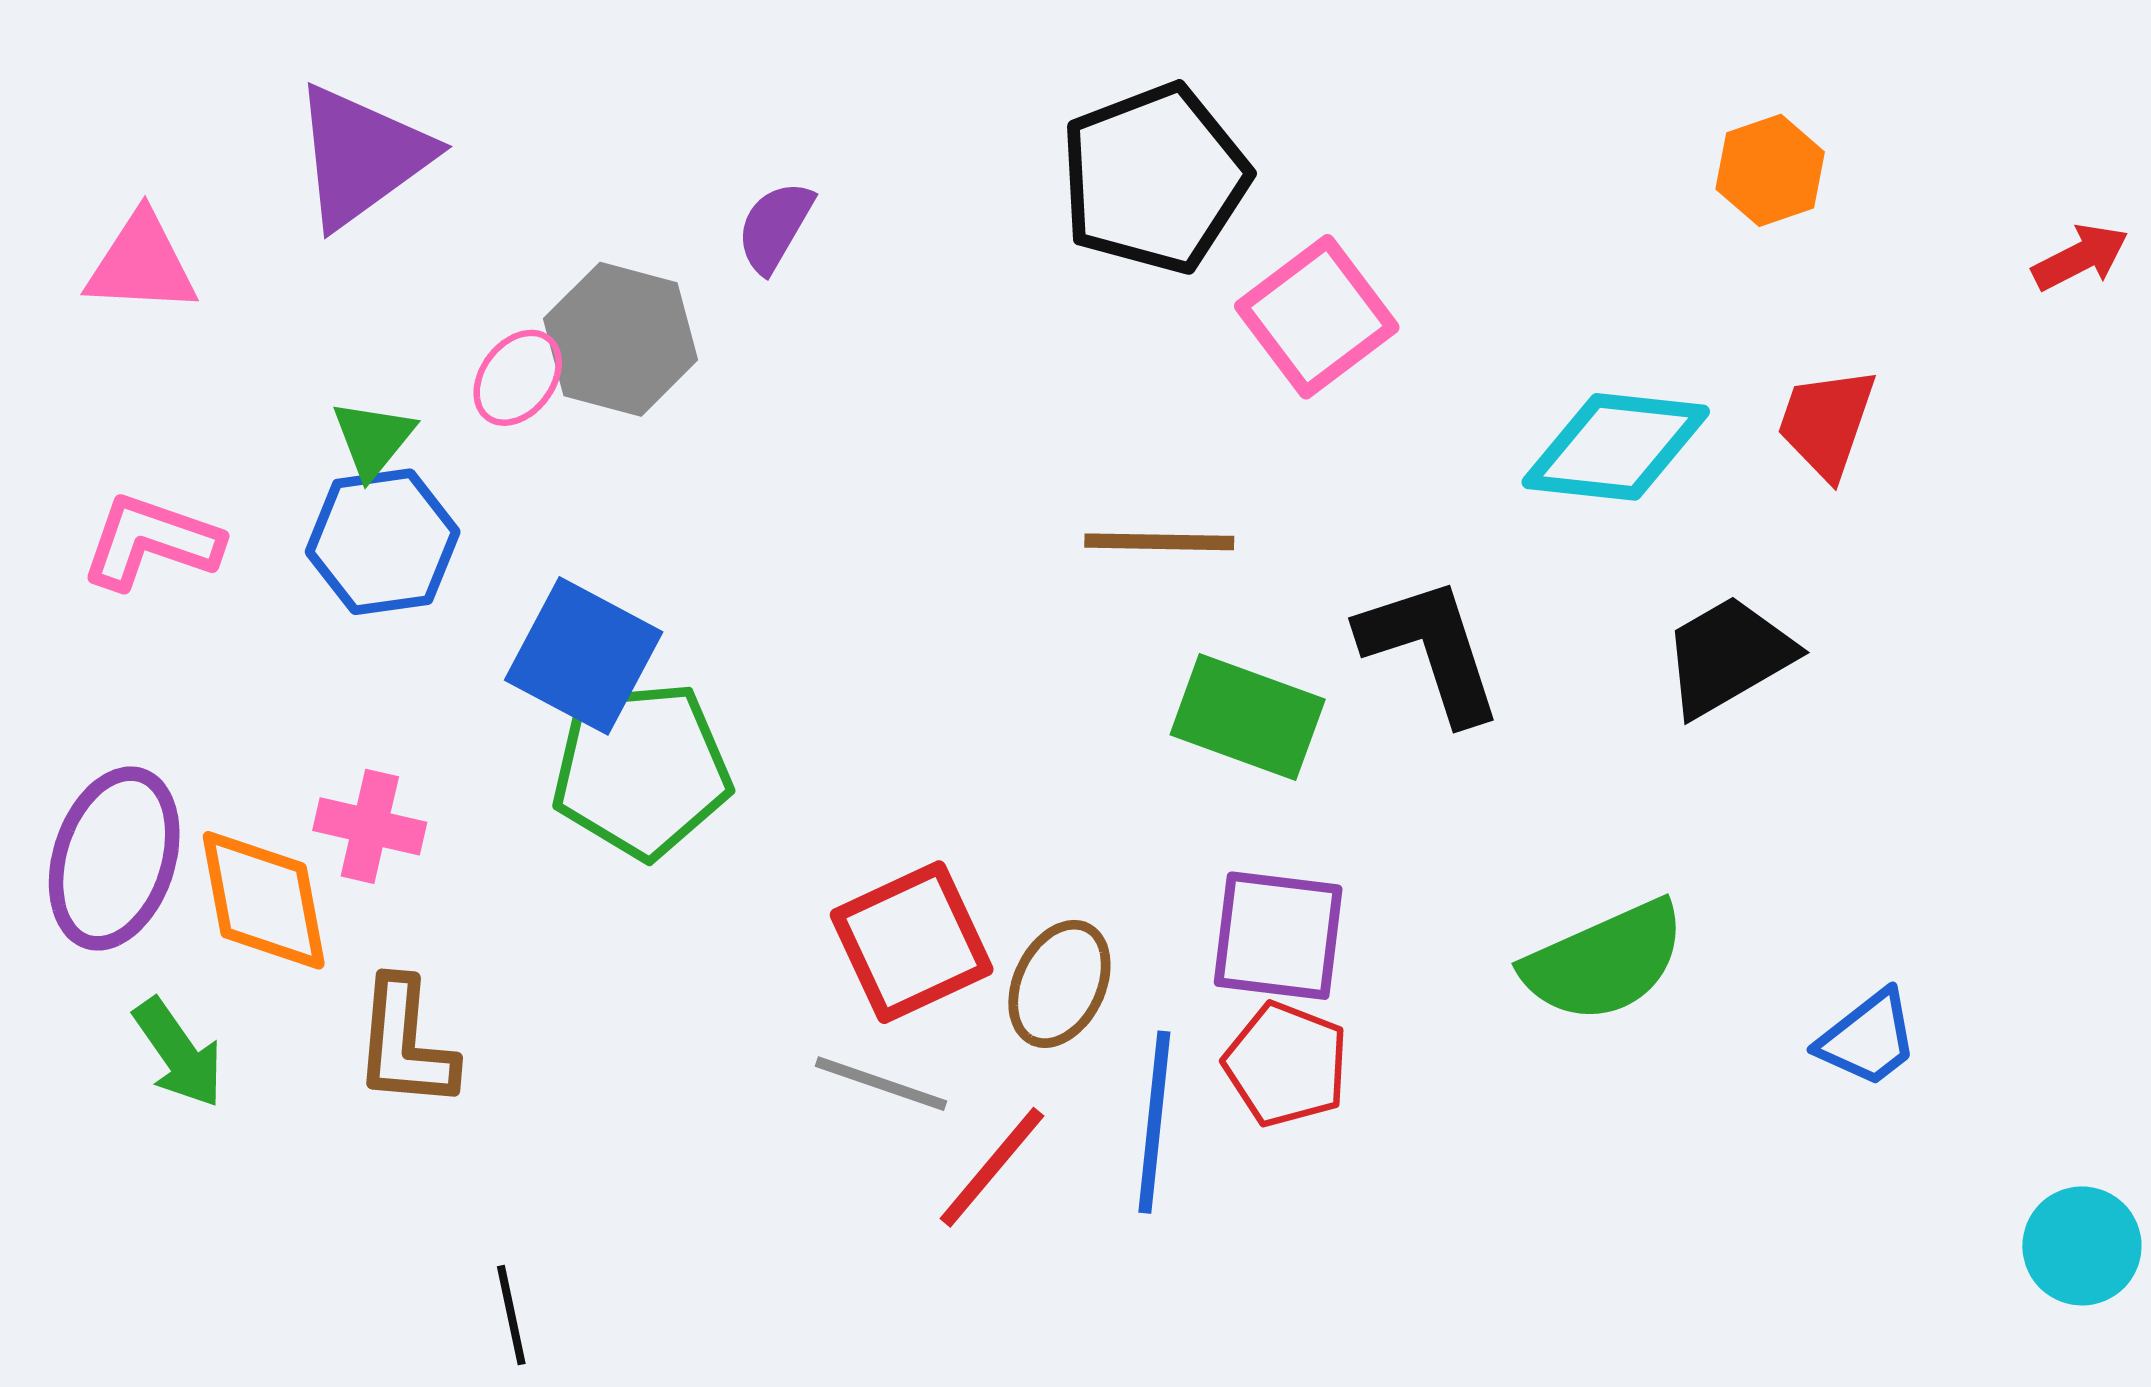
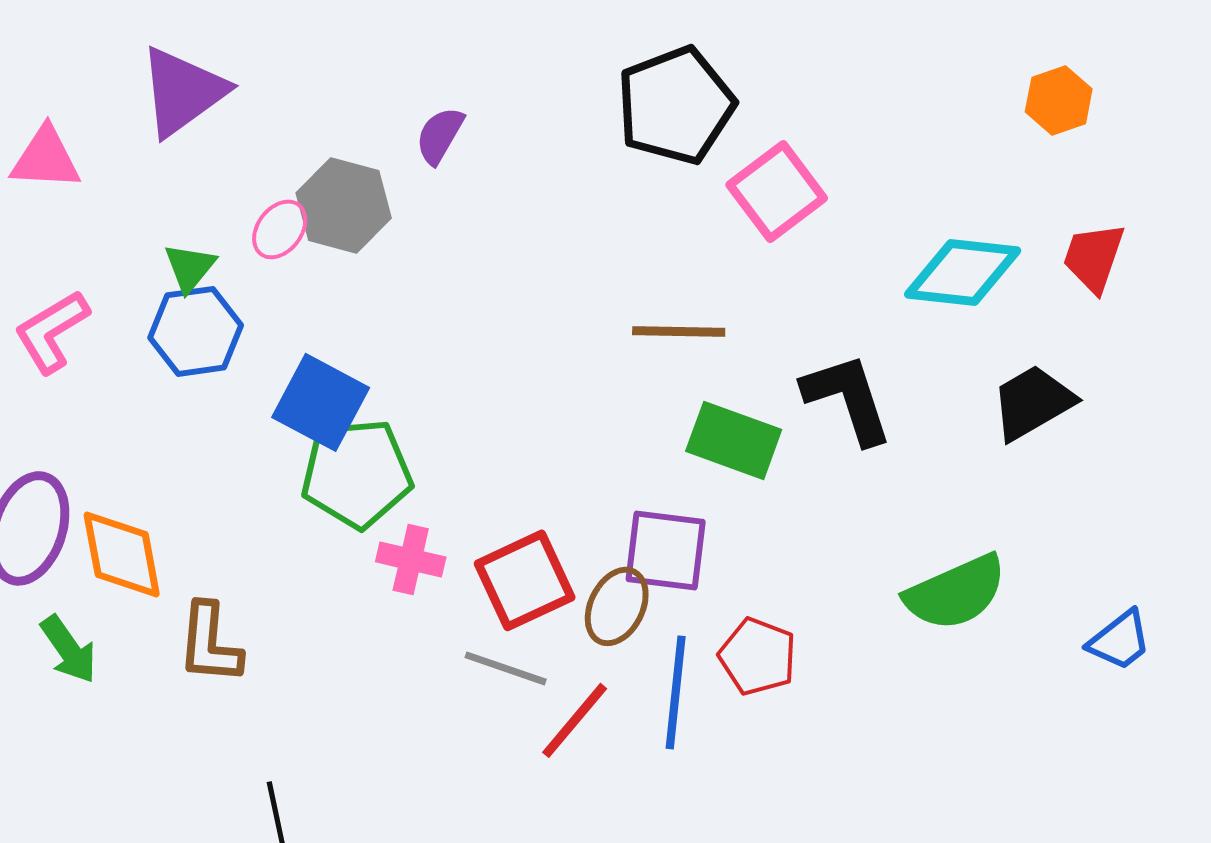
pink L-shape: (151, 542) -> (52, 331), turned -50
pink cross: (370, 826) -> (411, 559), moved
purple square: (1278, 936) -> (666, 550), moved

